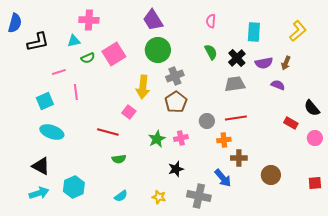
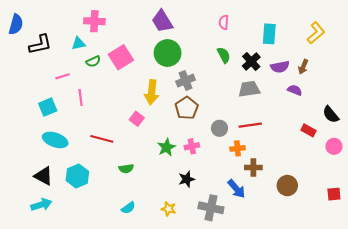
red line: (108, 132) -> (102, 139), moved
cyan hexagon: (74, 187) -> (77, 176), moved

